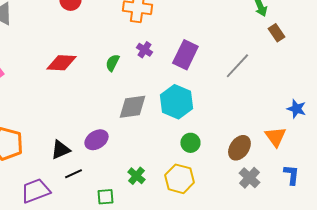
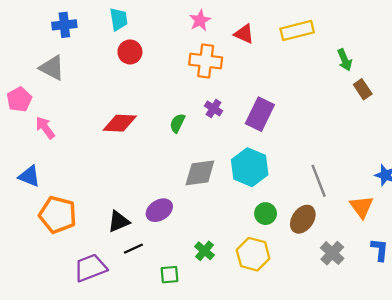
gray line: (237, 66) -> (319, 181), moved, turned -64
brown ellipse: (239, 148) -> (303, 219), moved

